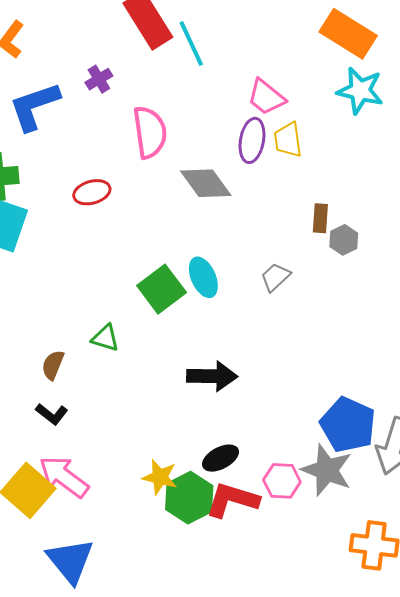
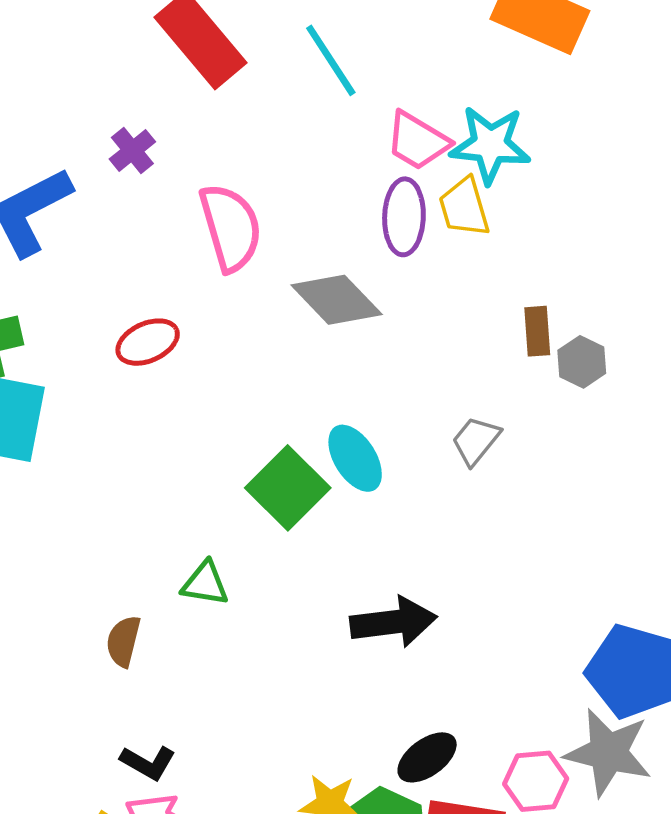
cyan line: (191, 43) -> (331, 60), moved
cyan star: (360, 91) -> (490, 145), moved
black L-shape: (52, 414) -> (148, 763), moved

